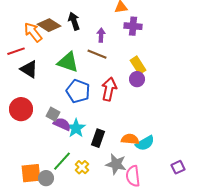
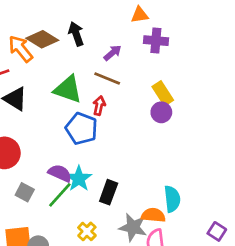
purple arrow: (101, 35) -> (113, 53), turned 48
red arrow: (109, 89) -> (99, 106), moved, size x0.6
gray square: (53, 114) -> (25, 192), moved
orange semicircle: (130, 139) -> (153, 215), moved
cyan semicircle: (145, 143) -> (172, 199), turned -66
green line: (62, 161) -> (60, 195), moved
purple square: (178, 167) -> (217, 231), turned -32

